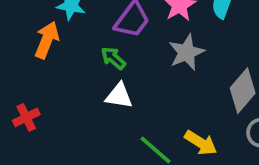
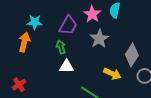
green arrow: (113, 58) -> (61, 47), turned 40
yellow arrow: (201, 143) -> (112, 74), moved

